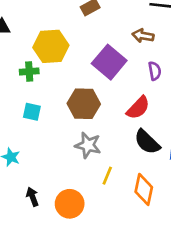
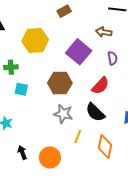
green cross: (29, 72) -> (11, 67), moved
black semicircle: (147, 142) -> (95, 112), moved

